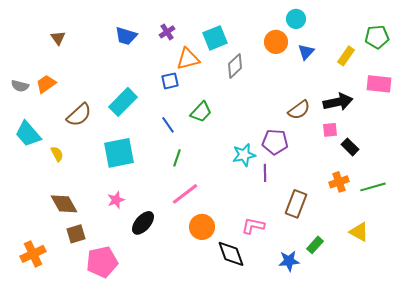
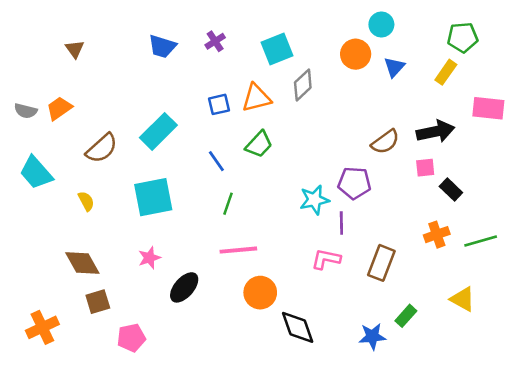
green pentagon: (377, 37) -> (463, 37), moved
orange triangle: (188, 59) -> (256, 98), moved
yellow semicircle: (57, 154) -> (86, 201), moved
pink line: (185, 194) -> (238, 250), turned 32
pink L-shape: (253, 226) -> (326, 259), moved
pink pentagon: (102, 262) -> (131, 338), size x0.7

